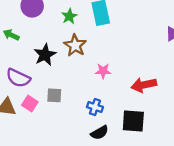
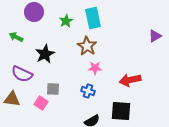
brown star: (75, 45) -> (87, 46), moved
pink square: (30, 104) -> (41, 103), moved
blue cross: (95, 107) -> (88, 91), moved

